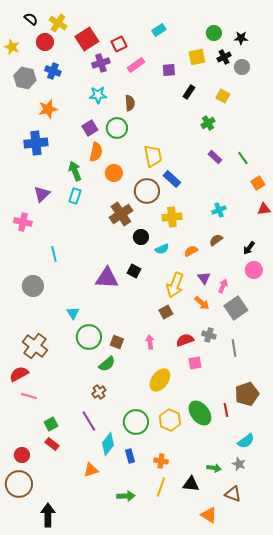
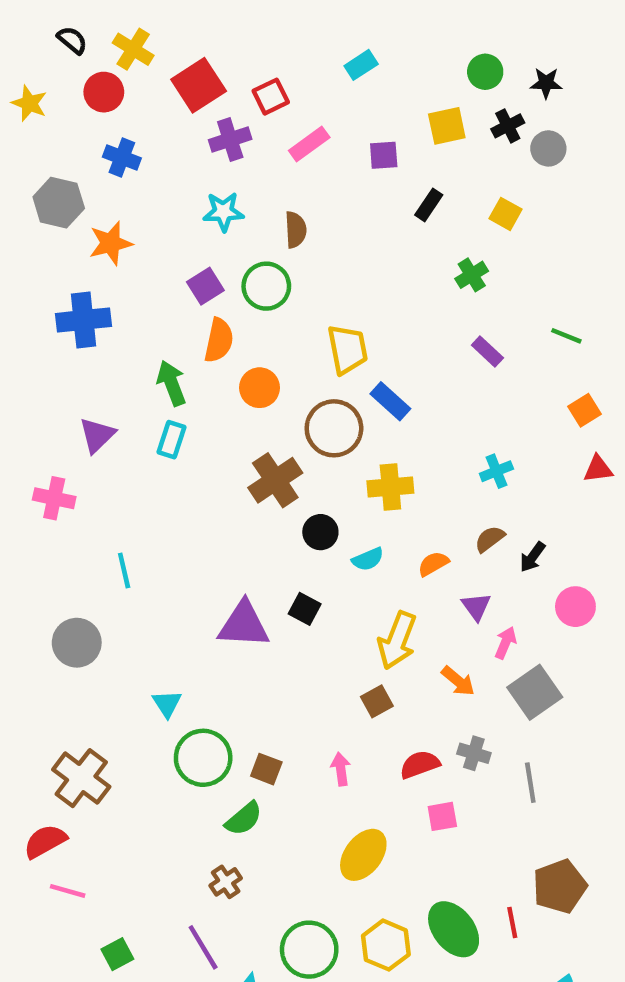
gray hexagon: (25, 78) -> (59, 203), moved
green line: (243, 158) -> (566, 336), moved, turned -32
black arrow: (249, 248) -> (533, 557), moved
purple triangle: (204, 278) -> (476, 607), moved

